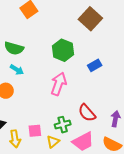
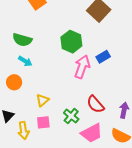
pink arrow: (59, 84) -> (82, 67), moved
green cross: (63, 125) -> (71, 116), turned -35
yellow triangle: (53, 142) -> (43, 100), moved

